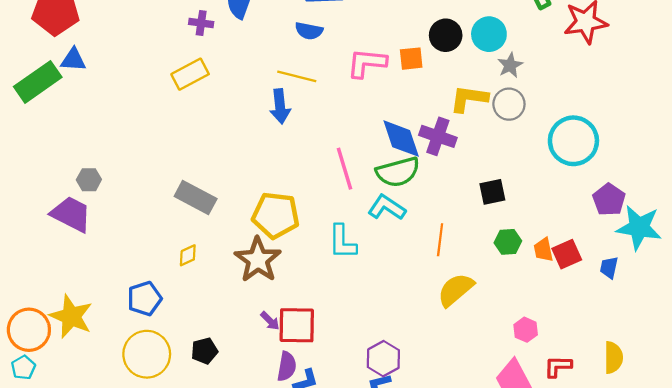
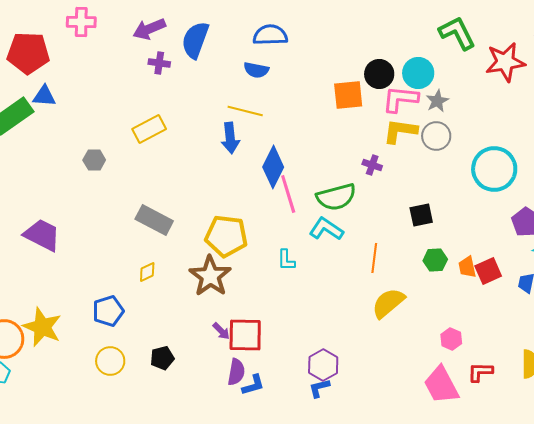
orange square: (411, 59) -> (348, 95), size x1.4
pink L-shape: (367, 63) -> (400, 99), moved
yellow rectangle: (190, 74) -> (149, 129), moved
purple cross: (438, 136) -> (372, 165), size x0.6
blue diamond: (401, 139) -> (273, 167), moved, turned 45
gray hexagon: (89, 180) -> (94, 160), moved
cyan L-shape: (342, 242) -> (286, 260), size x0.7
yellow circle: (147, 354) -> (110, 361), size x0.7

